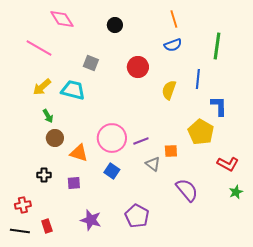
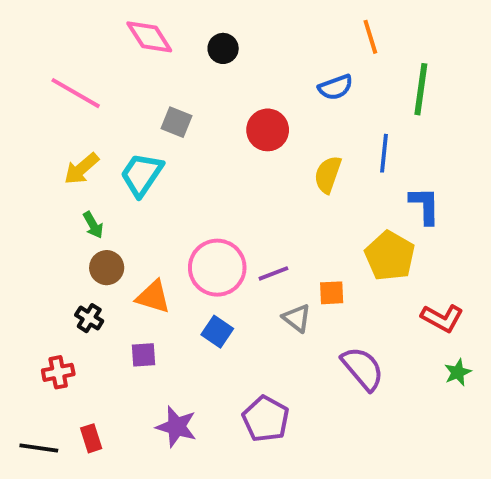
pink diamond: (62, 19) -> (149, 37), moved
orange line: (174, 19) -> (370, 37), moved
cyan trapezoid: (73, 90) -> (142, 175), turned -70
black cross: (44, 175) -> (89, 318), moved, turned 32
red cross: (23, 205) -> (58, 372), moved

